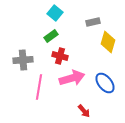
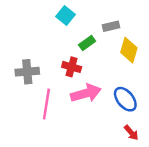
green rectangle: (51, 36) -> (87, 43), moved
red arrow: (84, 111) -> (131, 133), moved

